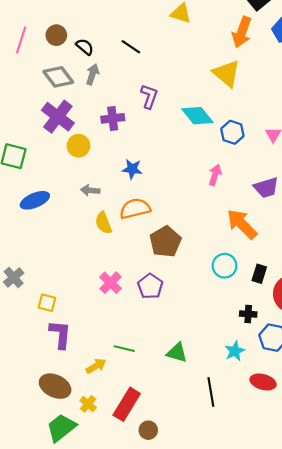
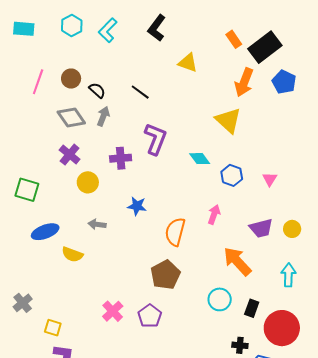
purple L-shape: (149, 96) -> (155, 139), size x1.4
cyan diamond: (197, 116) -> (200, 159), size x0.7
purple cross: (58, 117) -> (70, 155), size x0.7
orange semicircle: (135, 209) -> (175, 232), moved, turned -64
yellow semicircle: (103, 223) -> (72, 254), moved, turned -50

